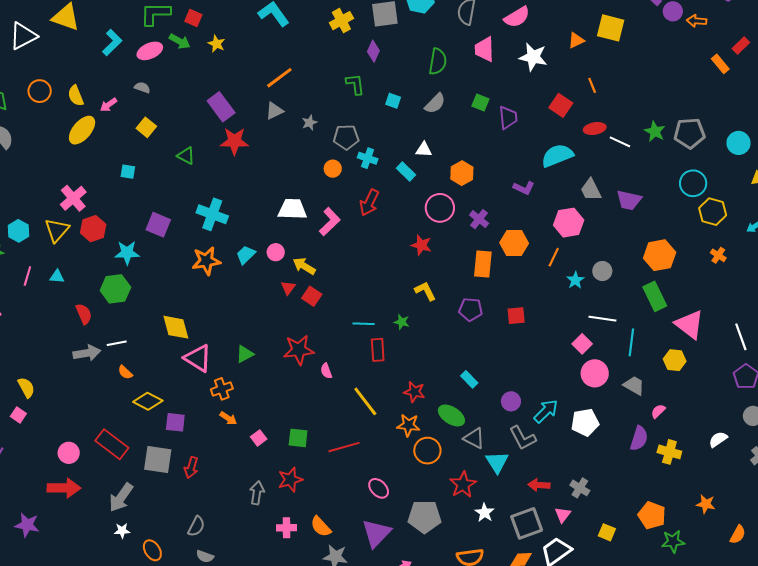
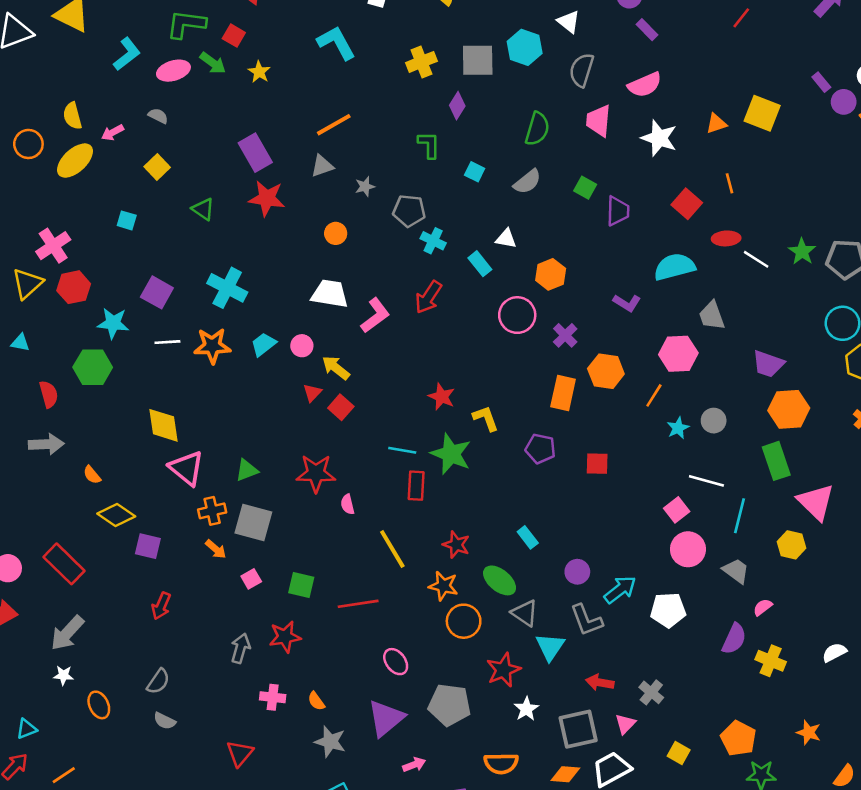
orange circle: (40, 91) -> (28, 144), moved
orange circle: (333, 169) -> (336, 233), moved
purple trapezoid: (629, 200) -> (768, 364), moved
red star: (421, 245) -> (442, 397), moved
green star: (402, 322) -> (451, 454), size x2.0
white line: (117, 343) -> (167, 342), moved
gray square: (158, 459) -> (253, 522), moved
orange semicircle: (321, 527) -> (316, 701), size x0.7

